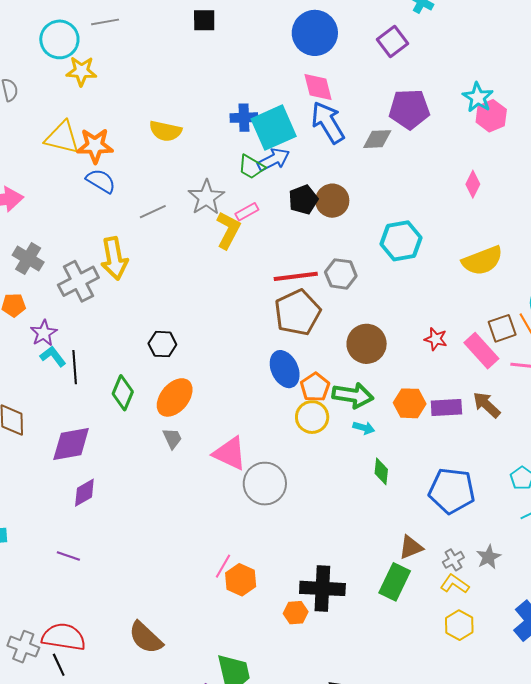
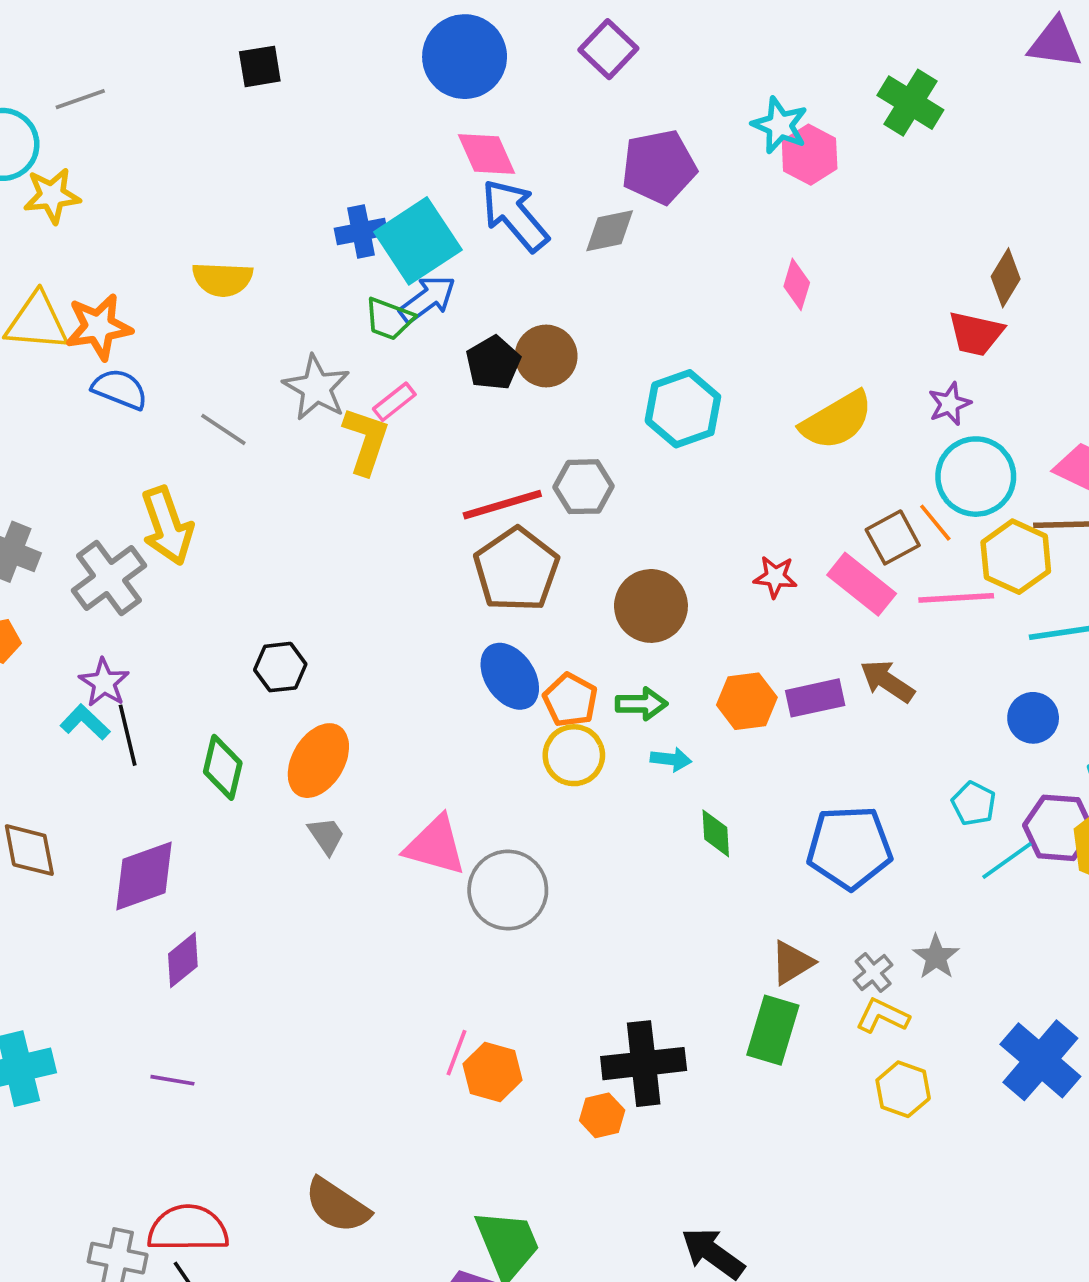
gray line: (153, 212) -> (223, 429), turned 68
purple star: (44, 333) -> (104, 683), moved
green arrow: (353, 395) -> (641, 704), size x0.7

